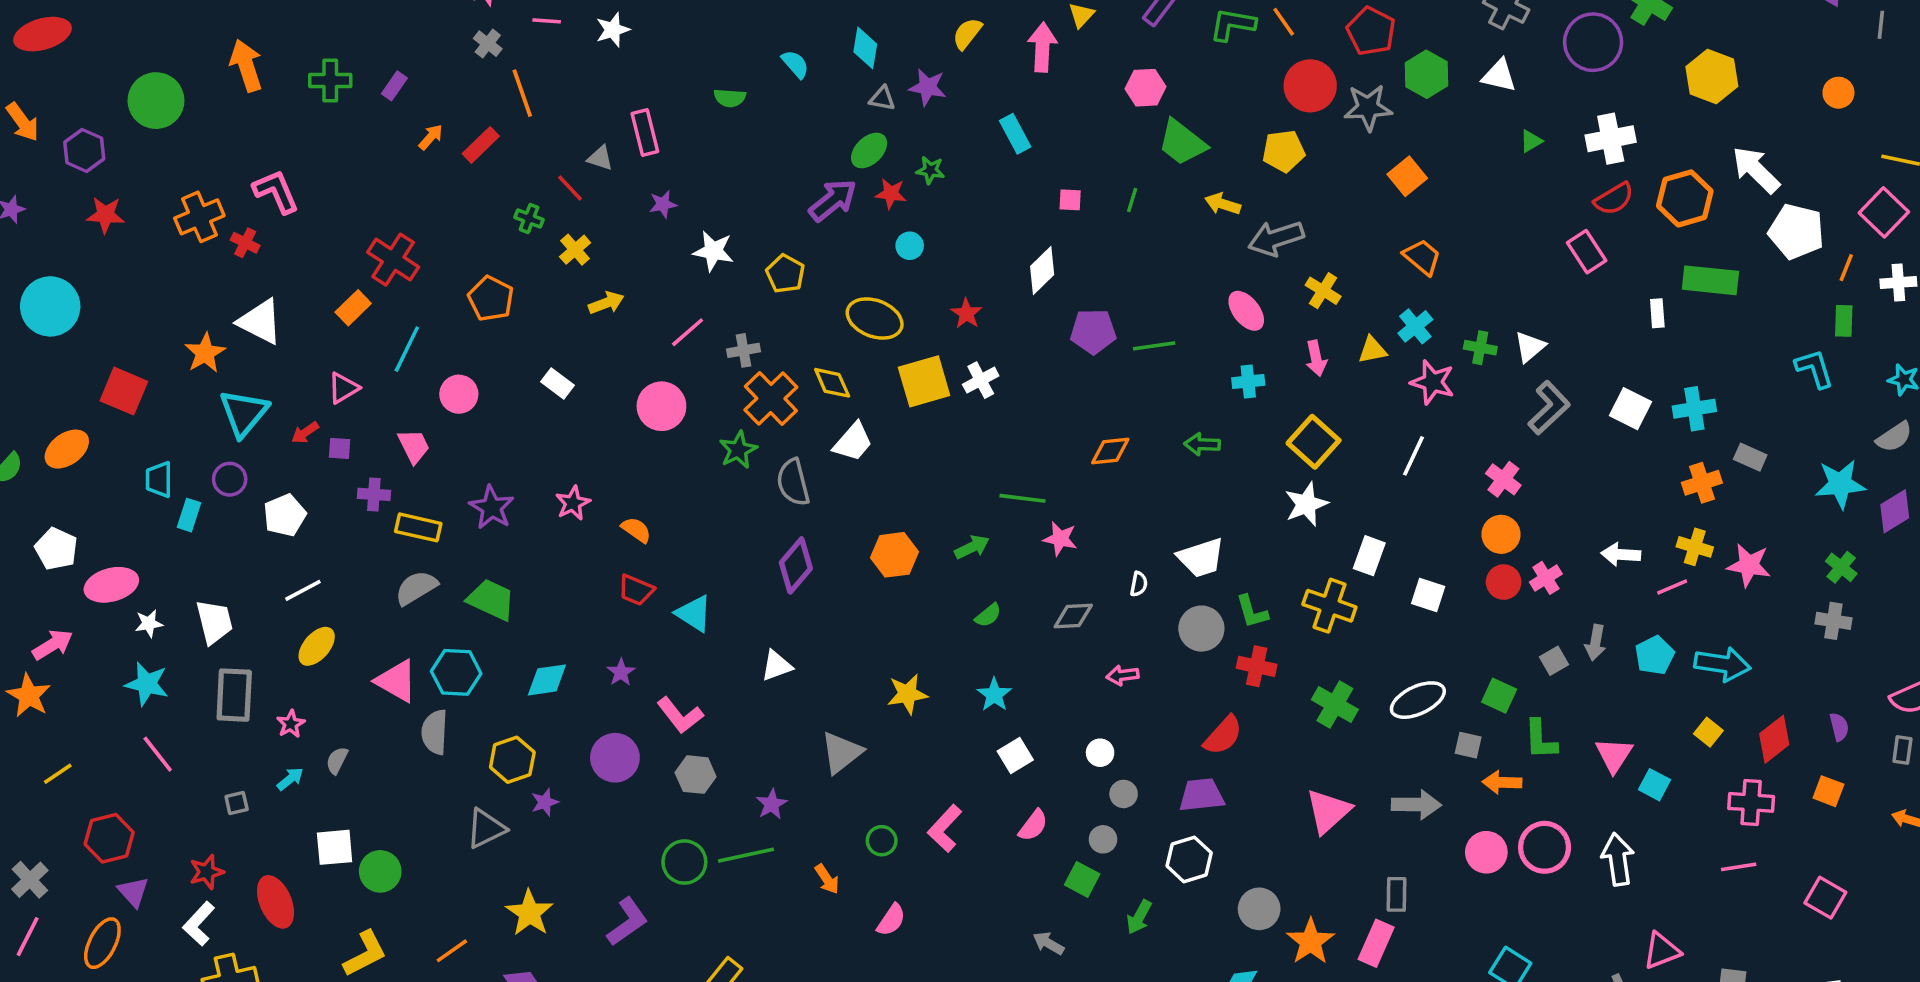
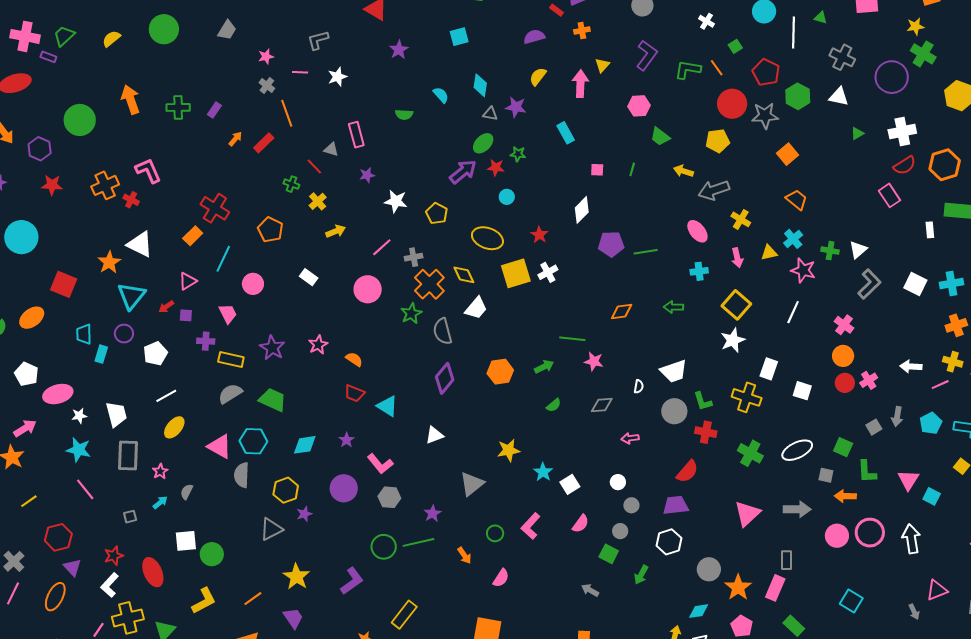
green trapezoid: (1182, 142) -> (660, 137), size x0.7
cyan star: (994, 695) -> (543, 472), moved

